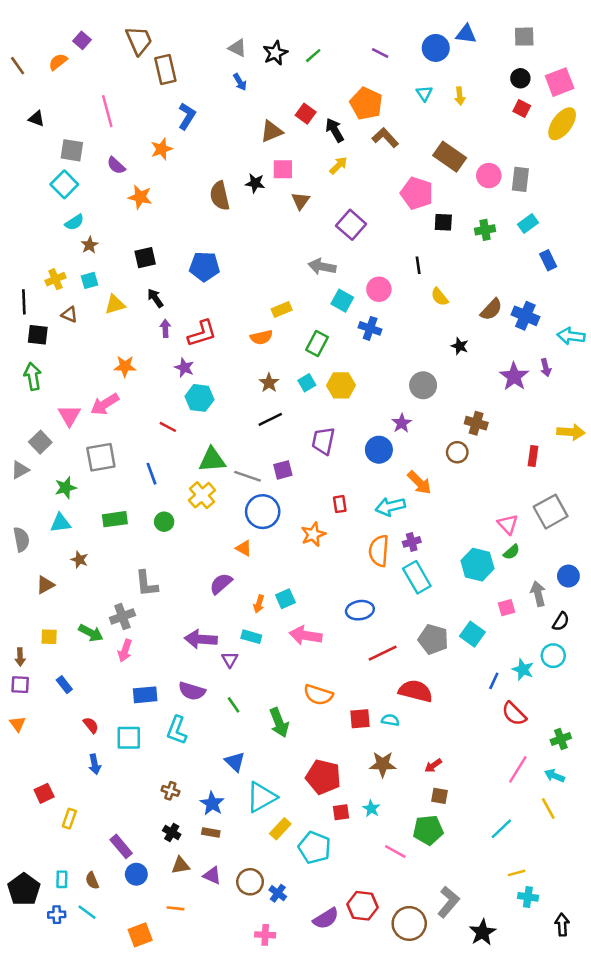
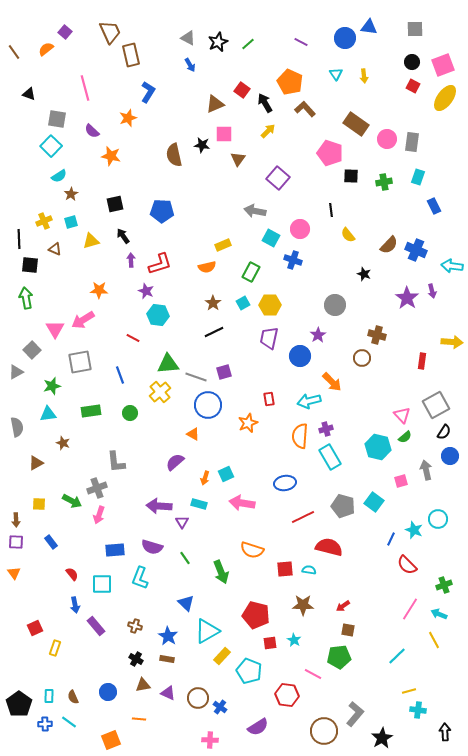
cyan rectangle: (528, 224) -> (418, 177), turned -35
purple trapezoid: (323, 441) -> (269, 338), moved
black semicircle: (561, 622) -> (444, 432), moved
purple rectangle: (121, 846) -> (96, 626), moved
red hexagon: (362, 906) -> (287, 695), moved

